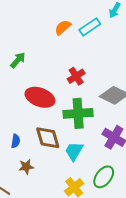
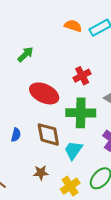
orange semicircle: (63, 27) -> (73, 26), turned 54
brown star: (26, 167) -> (41, 173), moved

